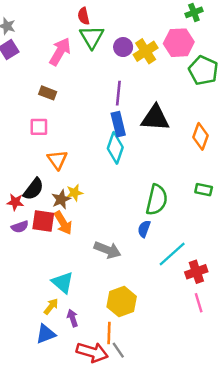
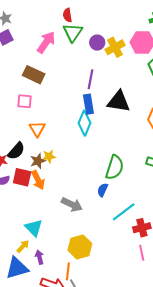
brown rectangle: (48, 93) -> (34, 75), size x1.5
blue triangle: (46, 334) -> (17, 268), size x1.4

